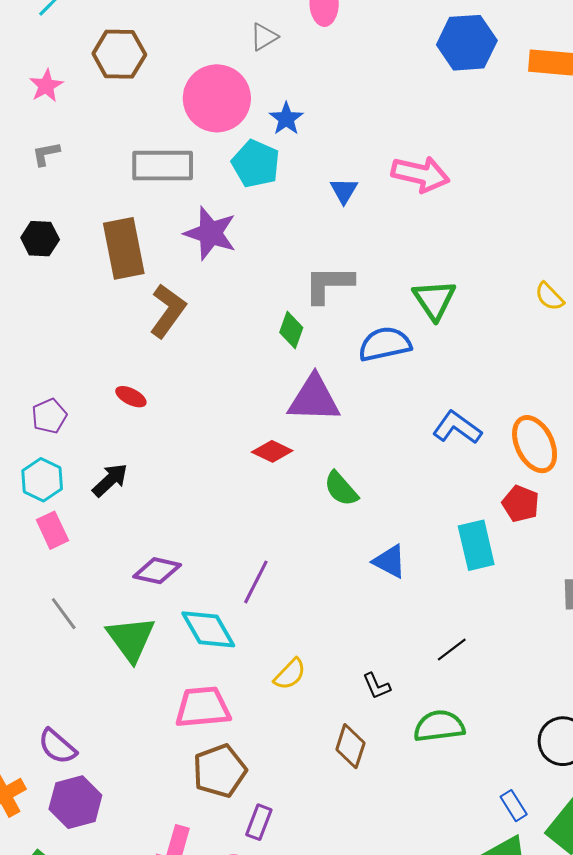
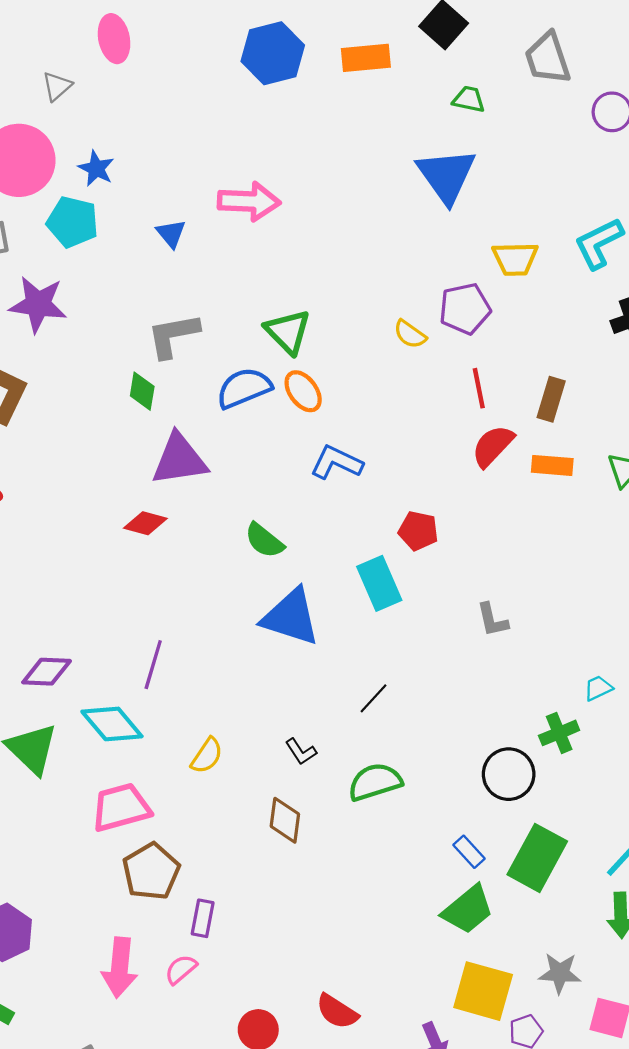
yellow semicircle: (549, 297) -> (410, 334), moved
orange ellipse: (535, 444) -> (303, 391), moved, size x0.7
green semicircle: (341, 489) -> (264, 541), moved
blue triangle: (390, 561) -> (291, 617), size x1.6

